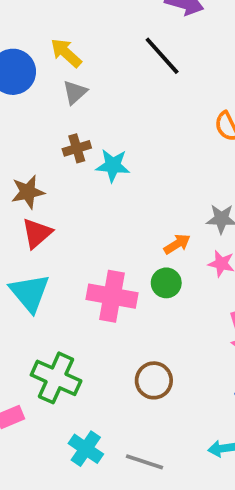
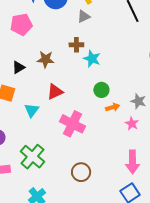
red triangle: (37, 233) -> (55, 92), moved
green circle: (166, 283) -> (101, 90), moved
cyan triangle: (30, 293) -> (32, 110), size x0.7

